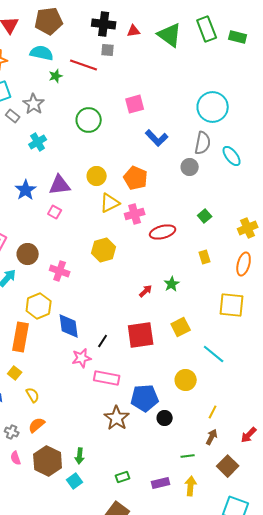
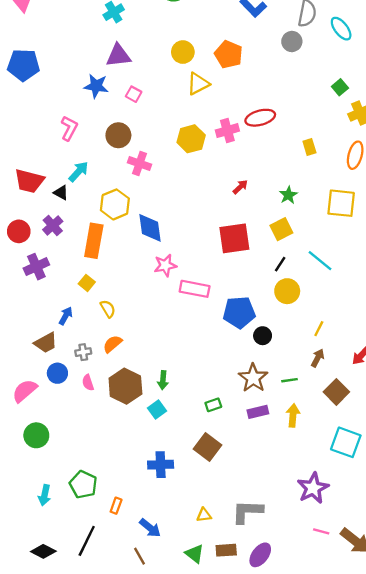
purple triangle: (60, 185) -> (118, 56), moved
blue star: (26, 190) -> (96, 86), moved, turned -30
pink cross: (135, 214) -> (227, 131), moved
green square: (205, 216) -> (340, 87), moved
brown circle: (28, 254) -> (118, 135), moved
green star: (172, 284) -> (288, 195), moved
black line: (103, 341) -> (280, 264), moved
brown star: (117, 418) -> (253, 378), moved
gray cross: (12, 432) -> (83, 352), turned -32

